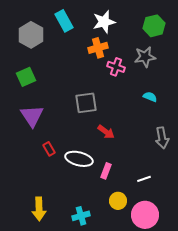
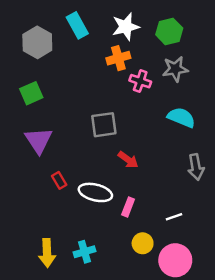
green hexagon: (154, 26) -> (169, 31), moved
cyan semicircle: (150, 97) -> (181, 117), size x1.6
cyan cross: (81, 216) -> (85, 252), moved

